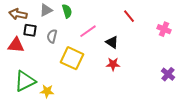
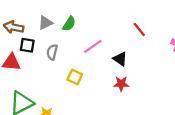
green semicircle: (67, 11) -> (69, 24), turned 48
yellow square: (72, 58) -> (75, 77), size x0.6

